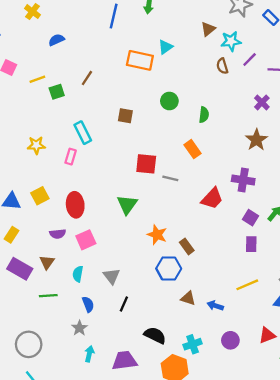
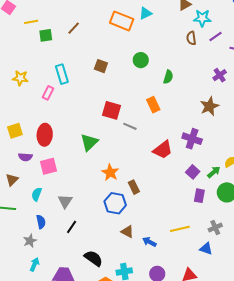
yellow square: (40, 196) -> (15, 131), moved
purple rectangle: (251, 244) -> (199, 196), moved

